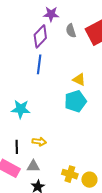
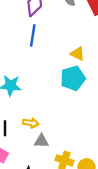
gray triangle: (33, 166) -> (41, 141), moved

